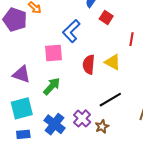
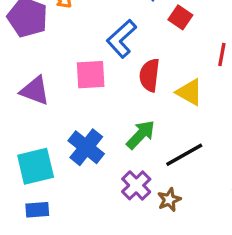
red semicircle: (89, 65) -> (150, 75), moved
purple triangle: (21, 74) -> (35, 91), moved
green arrow: (52, 86) -> (141, 135), moved
blue cross: (54, 124) -> (86, 147), moved

